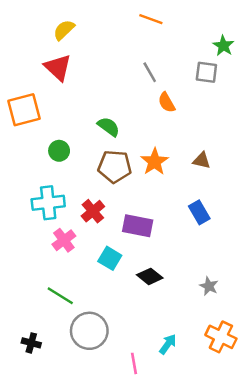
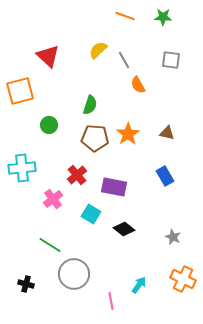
yellow semicircle: (64, 30) -> (98, 50), moved
green star: (223, 46) -> (163, 17), moved, turned -30
green semicircle: (109, 127) -> (90, 105), turned 72
cyan cross: (48, 203) -> (22, 168), moved

